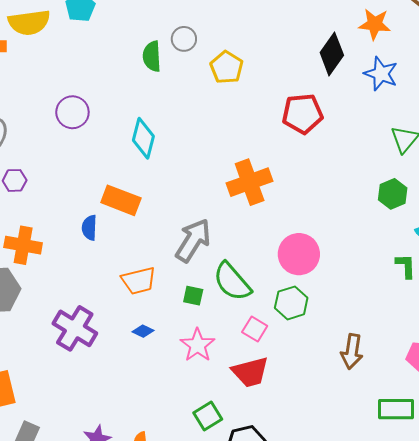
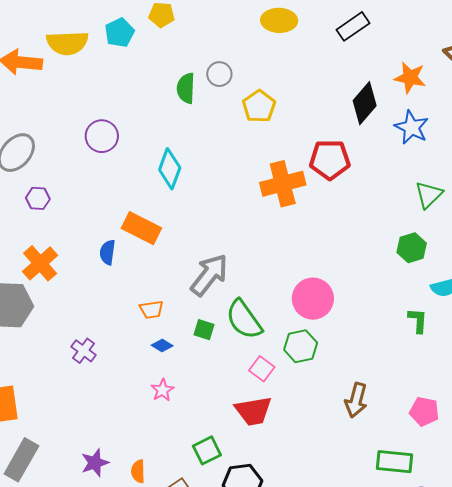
orange cross: (250, 182) -> (283, 184), moved
orange cross: (23, 245) -> (40, 263), turned 33
orange trapezoid: (139, 281) -> (151, 310), size x0.7
purple cross: (75, 328) -> (83, 351), size x0.6
blue diamond: (143, 331) -> (162, 346), moved
pink star: (198, 345) -> (162, 390), moved, size x0.7

